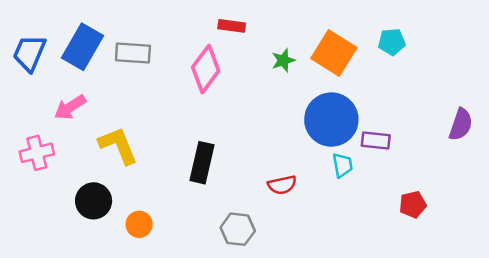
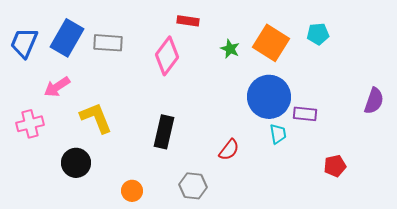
green star: (283, 60) -> (230, 49), turned -30
red semicircle: (282, 185) -> (229, 150), turned -40
orange circle: (139, 224) -> (132, 191), moved

